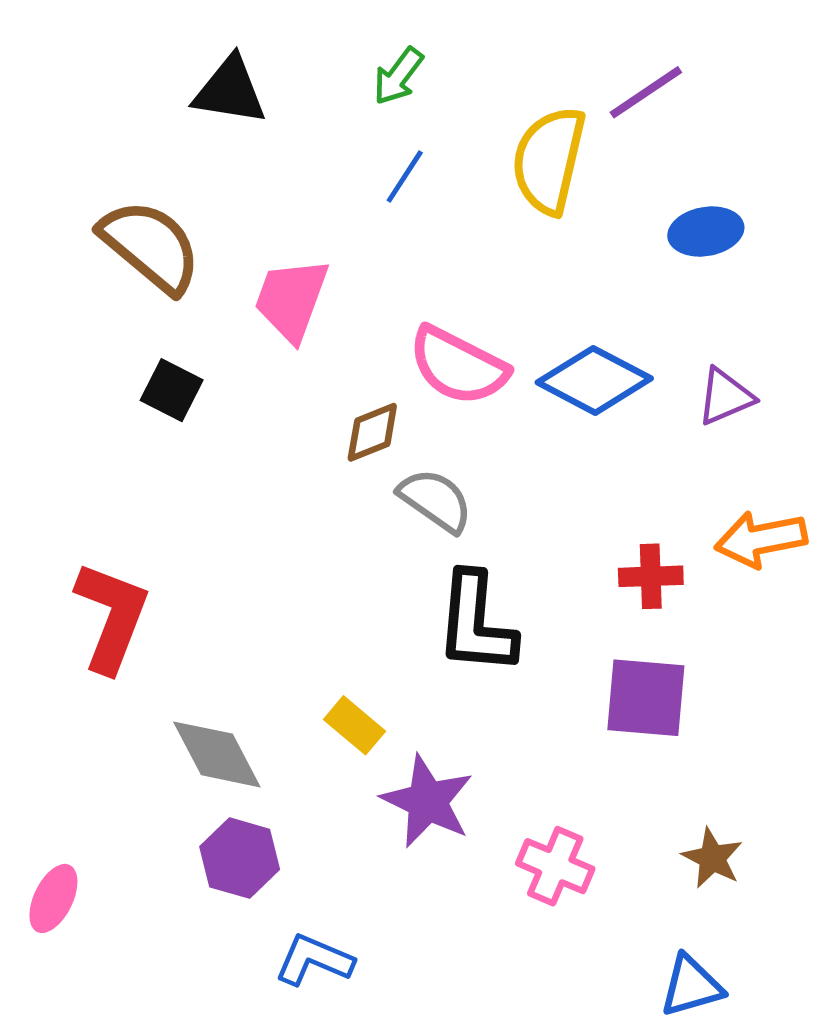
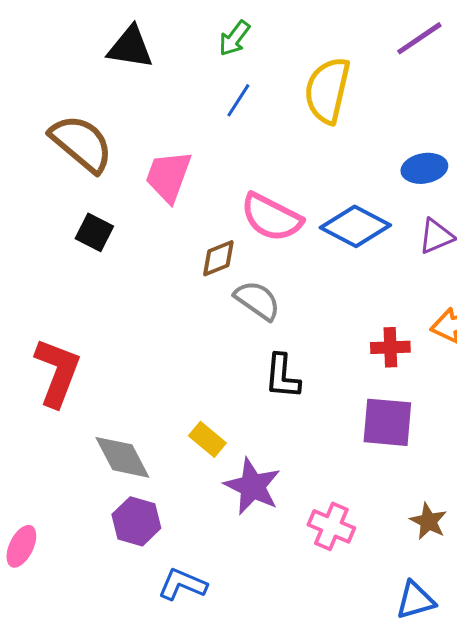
purple line: (646, 92) -> (419, 38), moved
blue ellipse: (706, 232) -> (424, 168), moved
black L-shape: (476, 623) -> (282, 376), size x0.7

